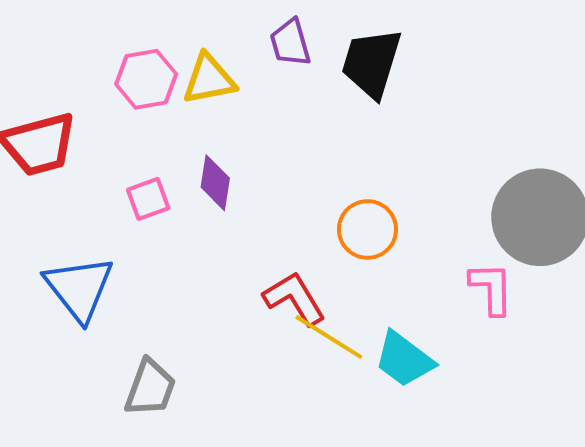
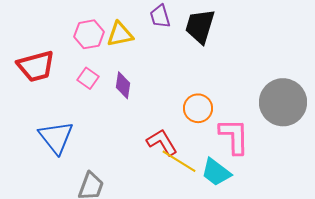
pink square: (148, 199) -> (88, 78), moved, turned -35
pink L-shape: (491, 288) -> (234, 136), moved, size x1.4

